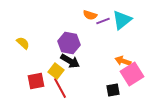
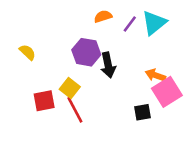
orange semicircle: (90, 15) -> (103, 16), moved, turned 144
purple line: (103, 21) -> (130, 24), turned -32
black arrow: (70, 61) -> (108, 65), moved, turned 48

